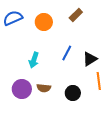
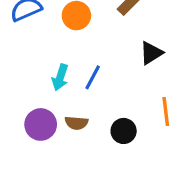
blue line: (67, 53) -> (93, 77), moved
black triangle: (90, 59) -> (151, 53), moved

